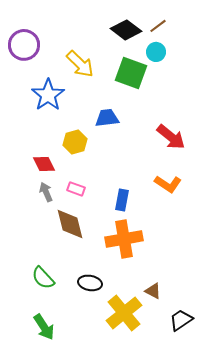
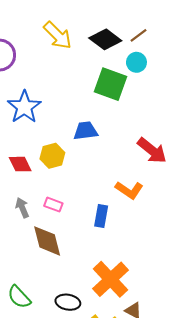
yellow arrow: (80, 64) -> (58, 35), moved
red diamond: (44, 164) -> (20, 164), moved
orange L-shape: (168, 184) -> (129, 190), moved
orange cross: (124, 239) -> (110, 279), moved, turned -33

